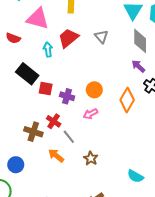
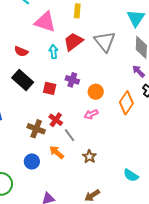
gray triangle: (101, 37) -> (105, 42), size x1.6
red semicircle: (13, 38) -> (21, 51), moved
black rectangle: (27, 74) -> (23, 80), moved
purple cross: (67, 96) -> (72, 80), moved
blue circle: (16, 165) -> (32, 162), moved

